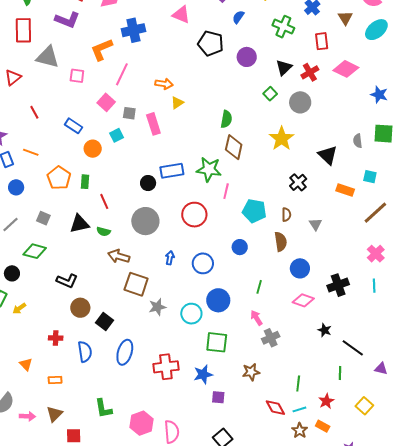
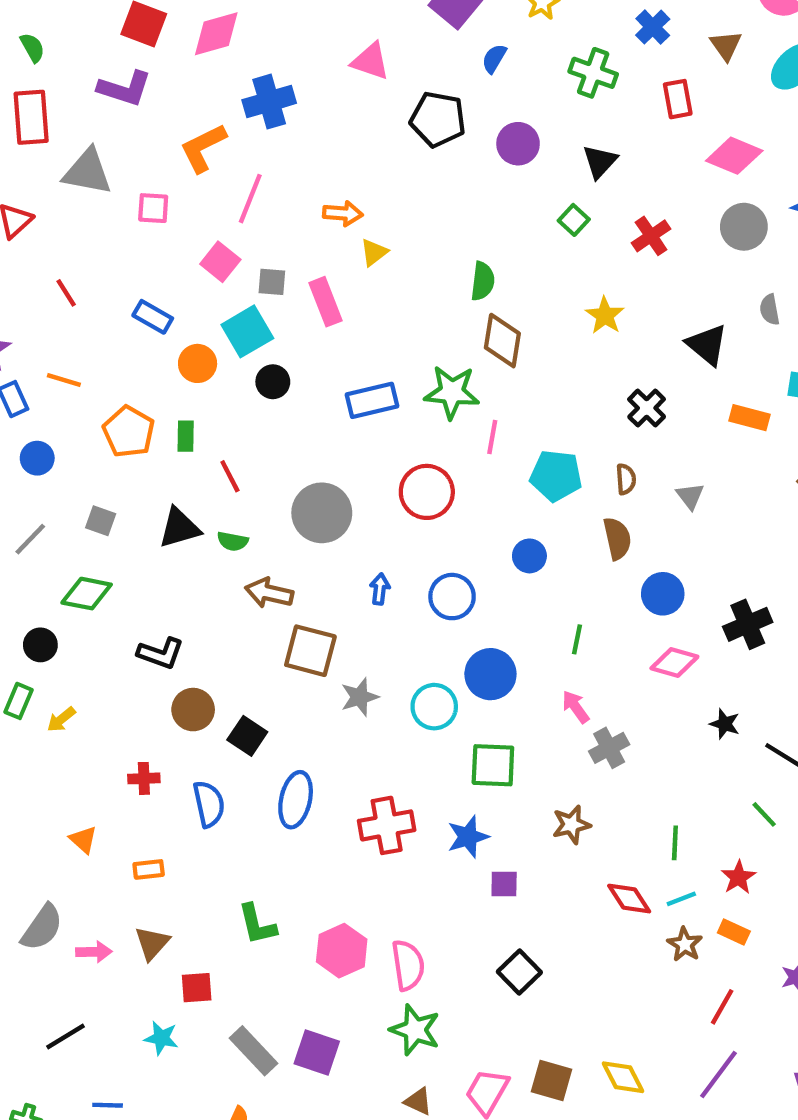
red cross: (310, 72) -> (651, 236), moved
gray circle: (300, 102) -> (744, 227), moved
cyan square: (117, 135) -> (247, 331), size x1.6
yellow star: (282, 139) -> (605, 315), size x0.7
black circle: (148, 183) -> (273, 382), moved
green line: (340, 373) -> (764, 814), turned -40

